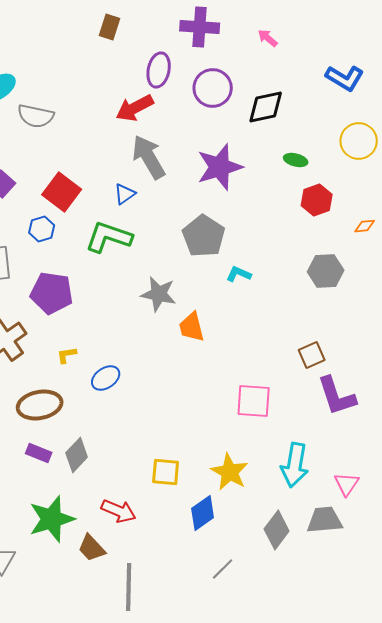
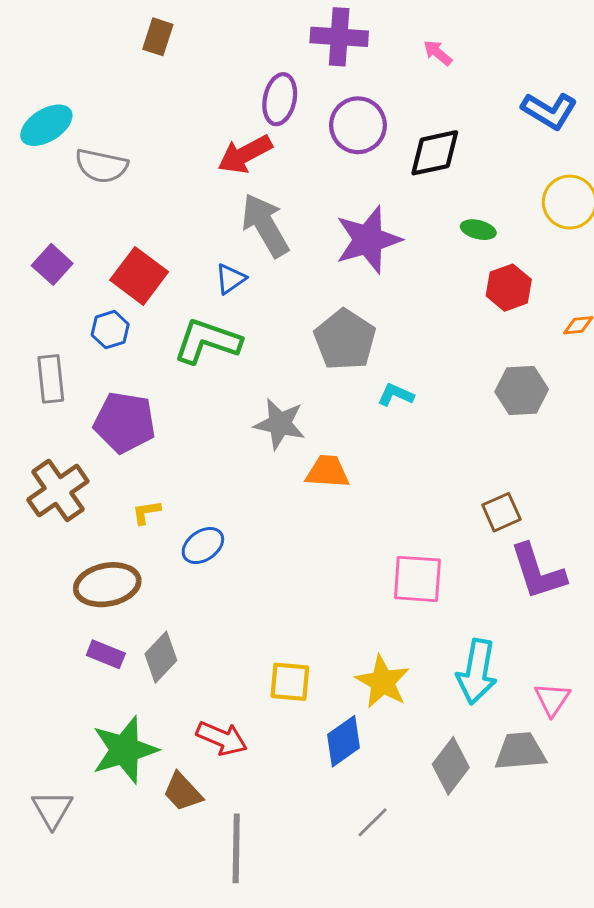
brown rectangle: (110, 27) -> (158, 37), moved
orange trapezoid: (192, 327) -> (328, 472), turned 108

